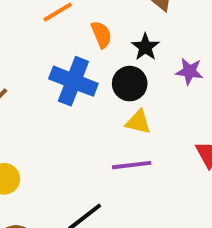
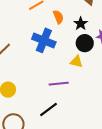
black circle: (130, 84) -> (85, 43), moved
purple line: (132, 165) -> (59, 84), moved

